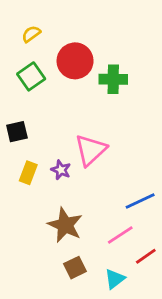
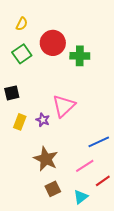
yellow semicircle: (31, 34) -> (22, 24), turned 152

